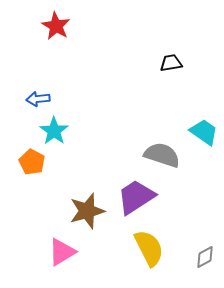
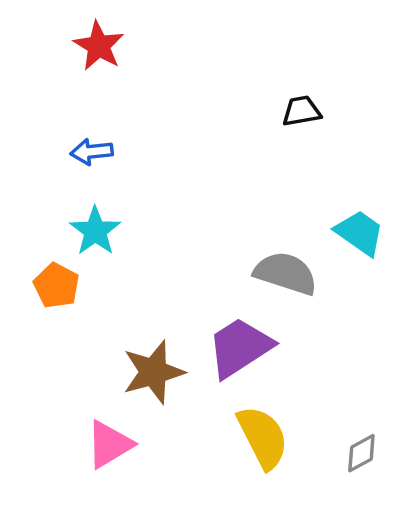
blue arrow: (38, 99) -> (92, 152), moved

